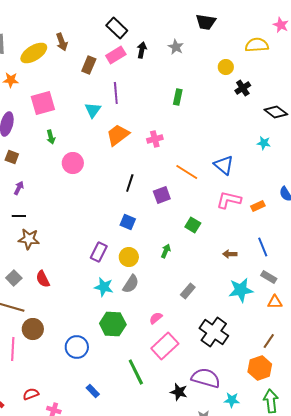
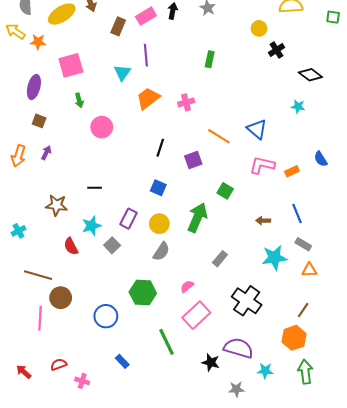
black line: (19, 216) -> (95, 188), moved
green arrow: (166, 251) -> (197, 218), size x2.0
gray square: (14, 278) -> (112, 245), moved
cyan star: (104, 287) -> (91, 226), moved, turned -30

